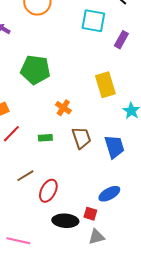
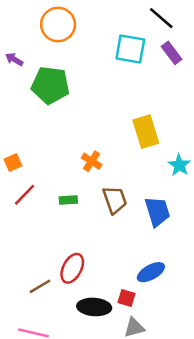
purple rectangle: (121, 40) -> (172, 53), moved, turned -66
green pentagon: (35, 70) -> (50, 85), moved
brown line: (25, 176) -> (40, 286), moved

